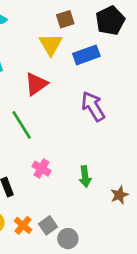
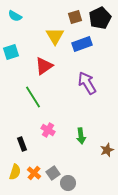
brown square: (65, 19) -> (75, 17), moved

